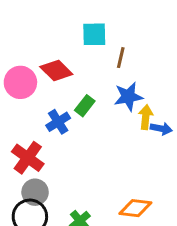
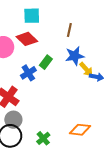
cyan square: (94, 34) -> (32, 16), moved
yellow arrow: (146, 117) -> (86, 69), turned 133

